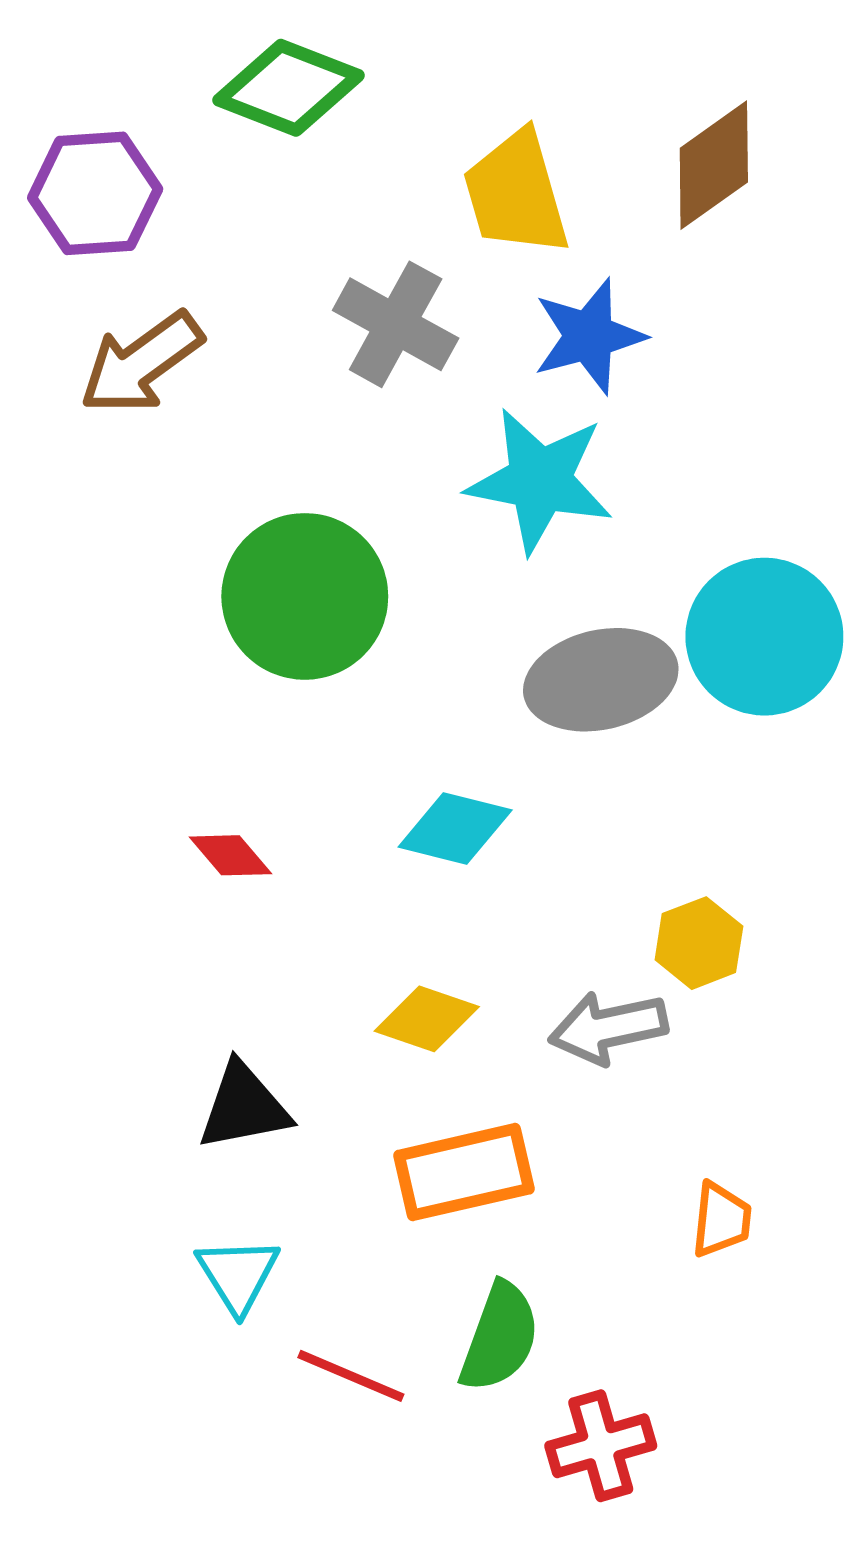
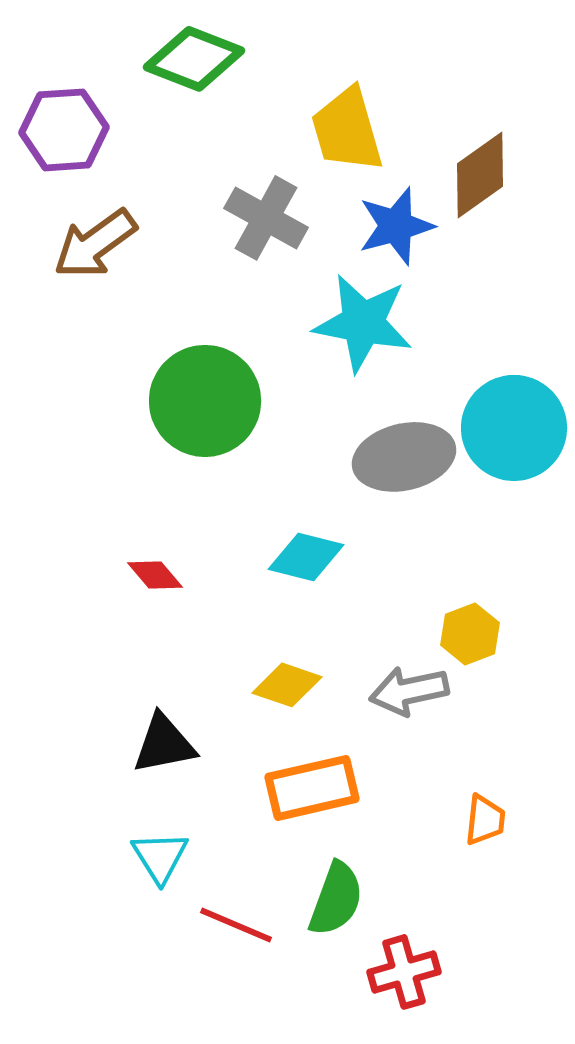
brown diamond: (714, 165) -> (480, 175), moved

